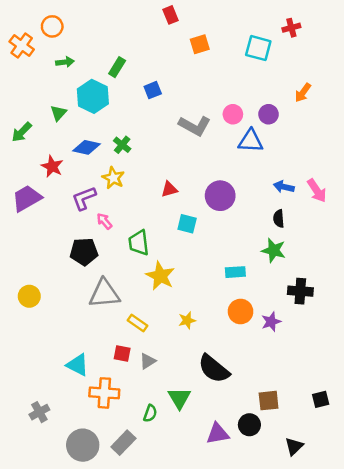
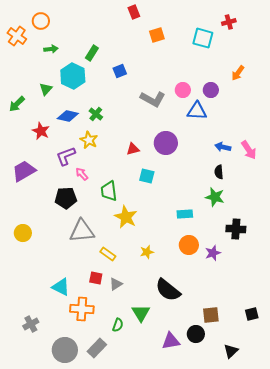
purple circle: (220, 196) -> (166, 143), moved
purple trapezoid: (27, 198) -> (24, 171), moved

